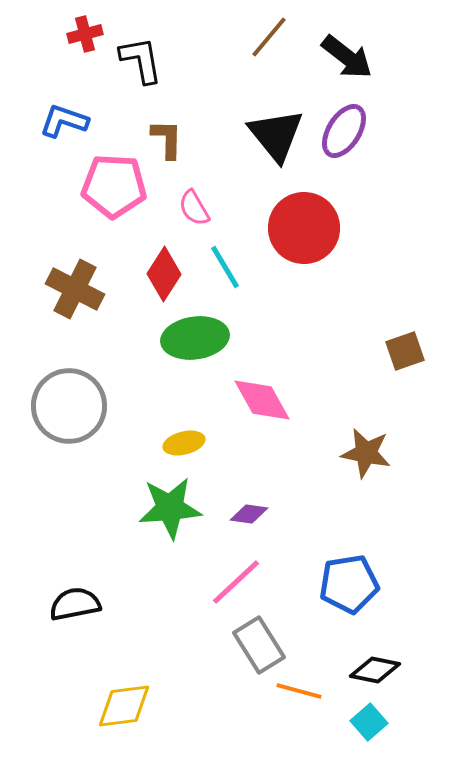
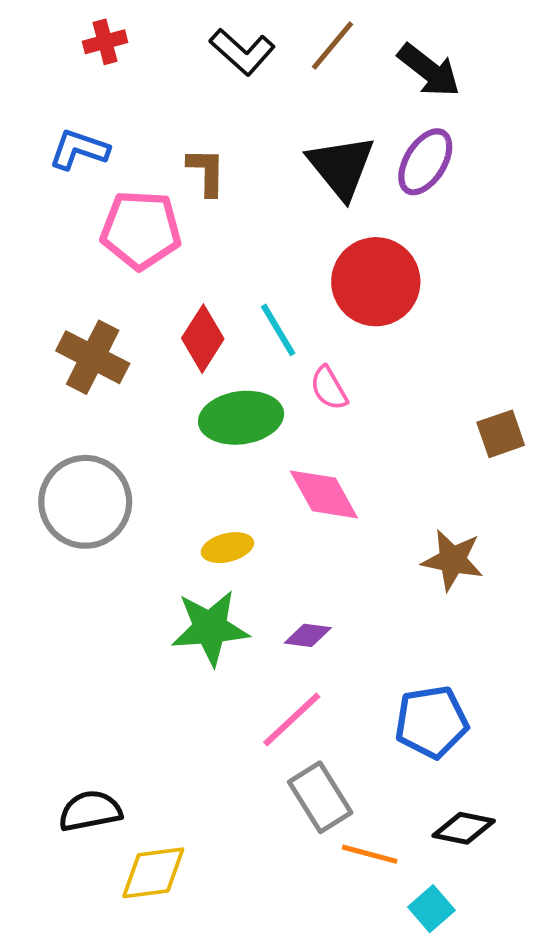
black L-shape: (141, 60) -> (242, 52), moved, turned 142
pink semicircle: (194, 208) -> (329, 388), moved
black semicircle: (75, 604) -> (90, 811), moved
cyan square: (369, 722) -> (431, 909), moved

